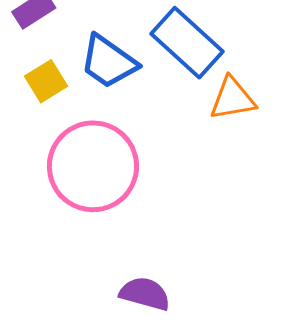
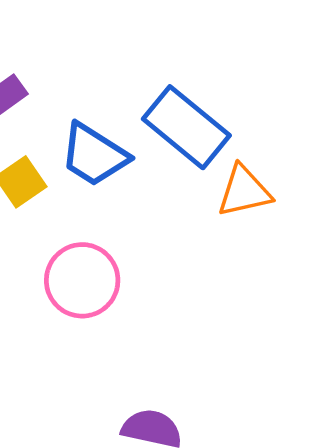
pink circle: (93, 166) -> (82, 280), size x0.7

